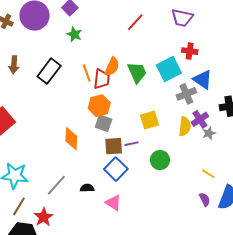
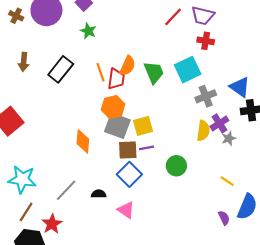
red line: (135, 22) -> (173, 17), moved
red cross: (190, 51) -> (206, 41), moved
blue triangle: (203, 80) -> (240, 87), moved
yellow square: (150, 120) -> (143, 126), moved
gray square: (104, 123) -> (117, 126), size x1.4
purple semicircle: (205, 199) -> (224, 218), moved

